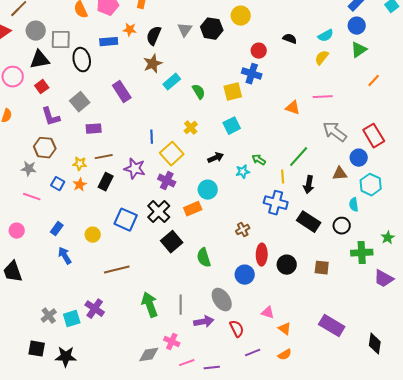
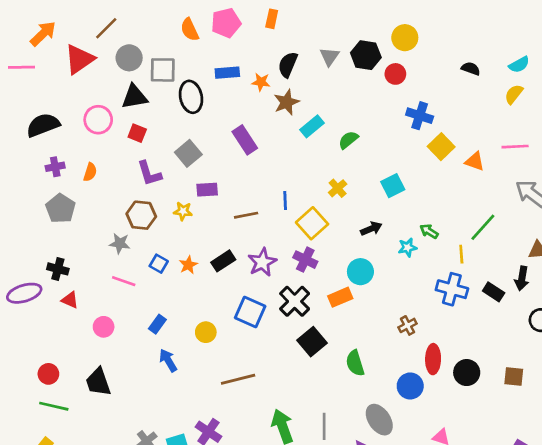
orange star: (130, 30) -> (261, 82), moved
red circle: (259, 51) -> (395, 74), moved
red square: (42, 87) -> (137, 133), turned -32
green semicircle: (199, 92) -> (348, 140), turned -98
yellow square: (233, 92) -> (441, 147), moved, turned -30
brown line: (104, 157) -> (246, 215), moved
yellow star: (80, 164) -> (183, 211), moved
purple star: (135, 169) -> (262, 262), moved, turned 30
black rectangle: (106, 182) -> (223, 261), turned 30
black arrow: (309, 185) -> (522, 278), moved
black rectangle: (309, 222) -> (494, 292), moved, size x0.7

